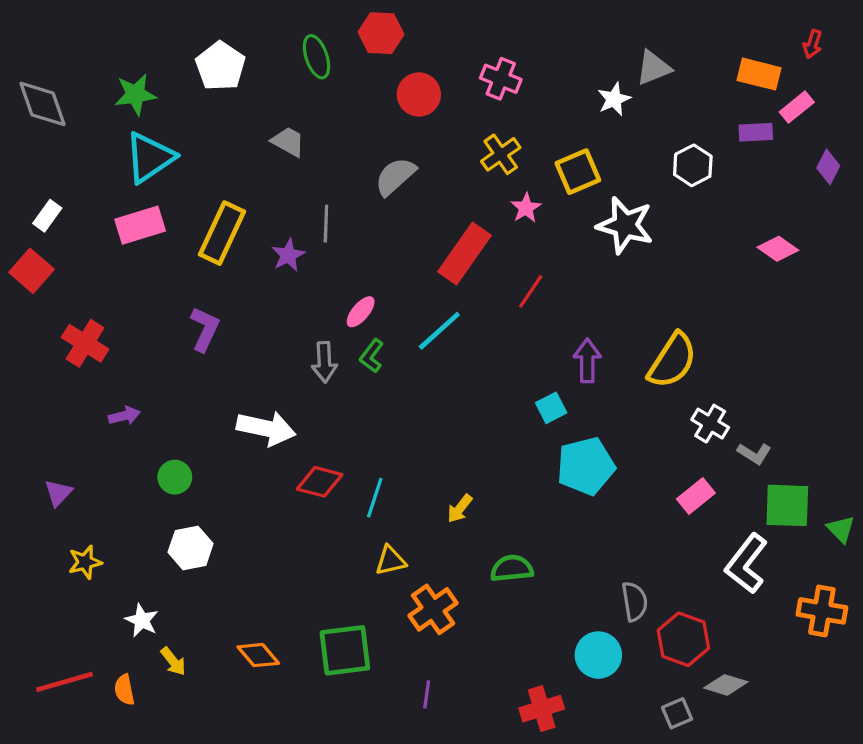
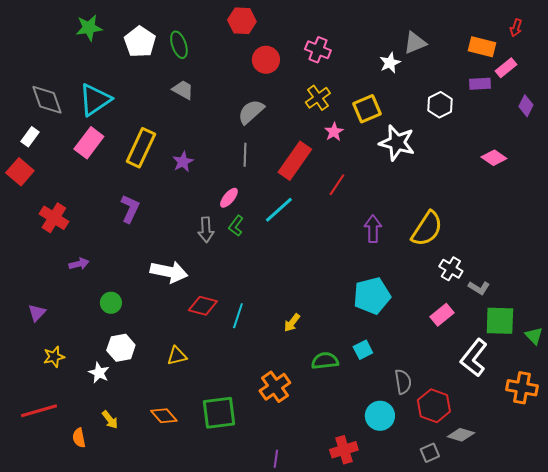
green ellipse: (316, 57) -> (179, 45), moved
green star: (135, 94) -> (89, 28), moved
gray diamond: (43, 104) -> (47, 100), moved
gray line: (326, 224) -> (245, 155), moved
pink rectangle: (140, 225) -> (89, 143), turned -36
cyan square: (551, 408) -> (363, 350), moved
yellow triangle: (390, 561) -> (177, 356), moved
white star: (142, 620) -> (99, 373), moved
red line: (65, 682) -> (39, 411), moved
purple line: (427, 694) -> (276, 459), moved

